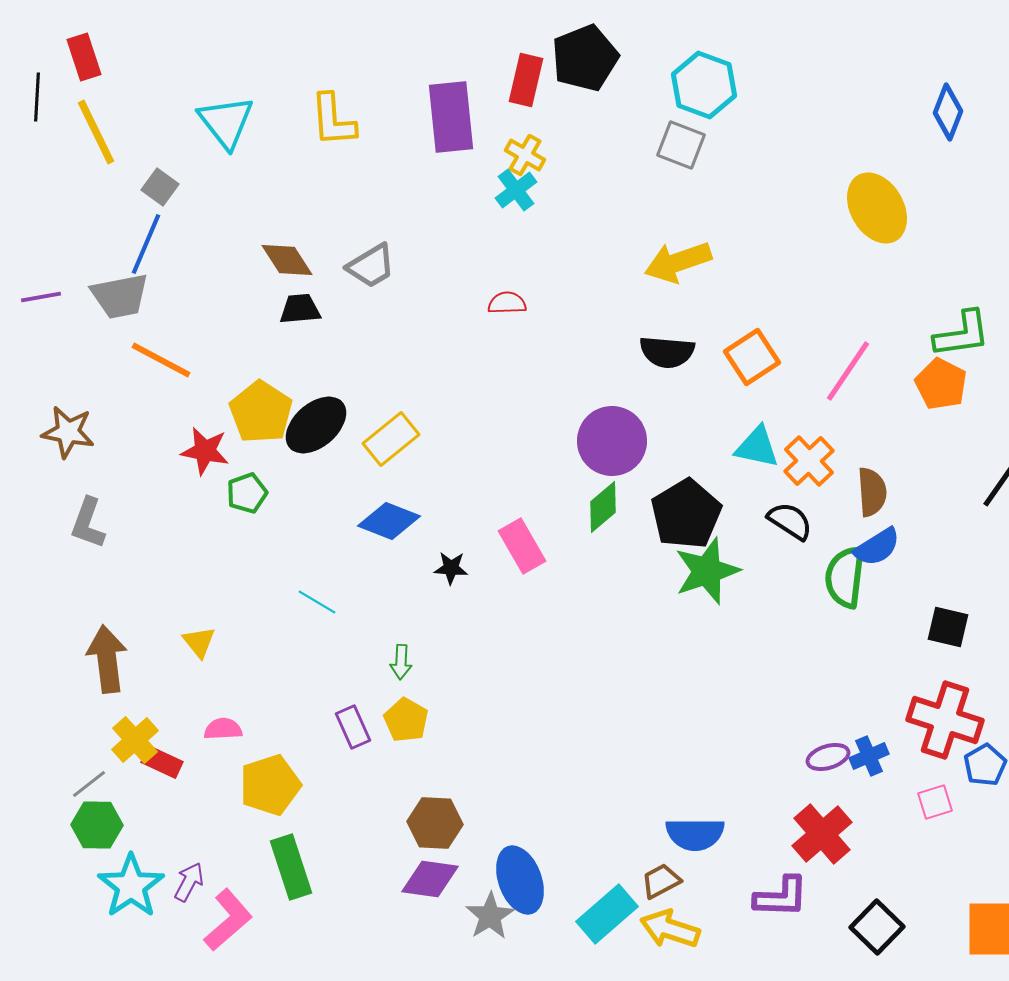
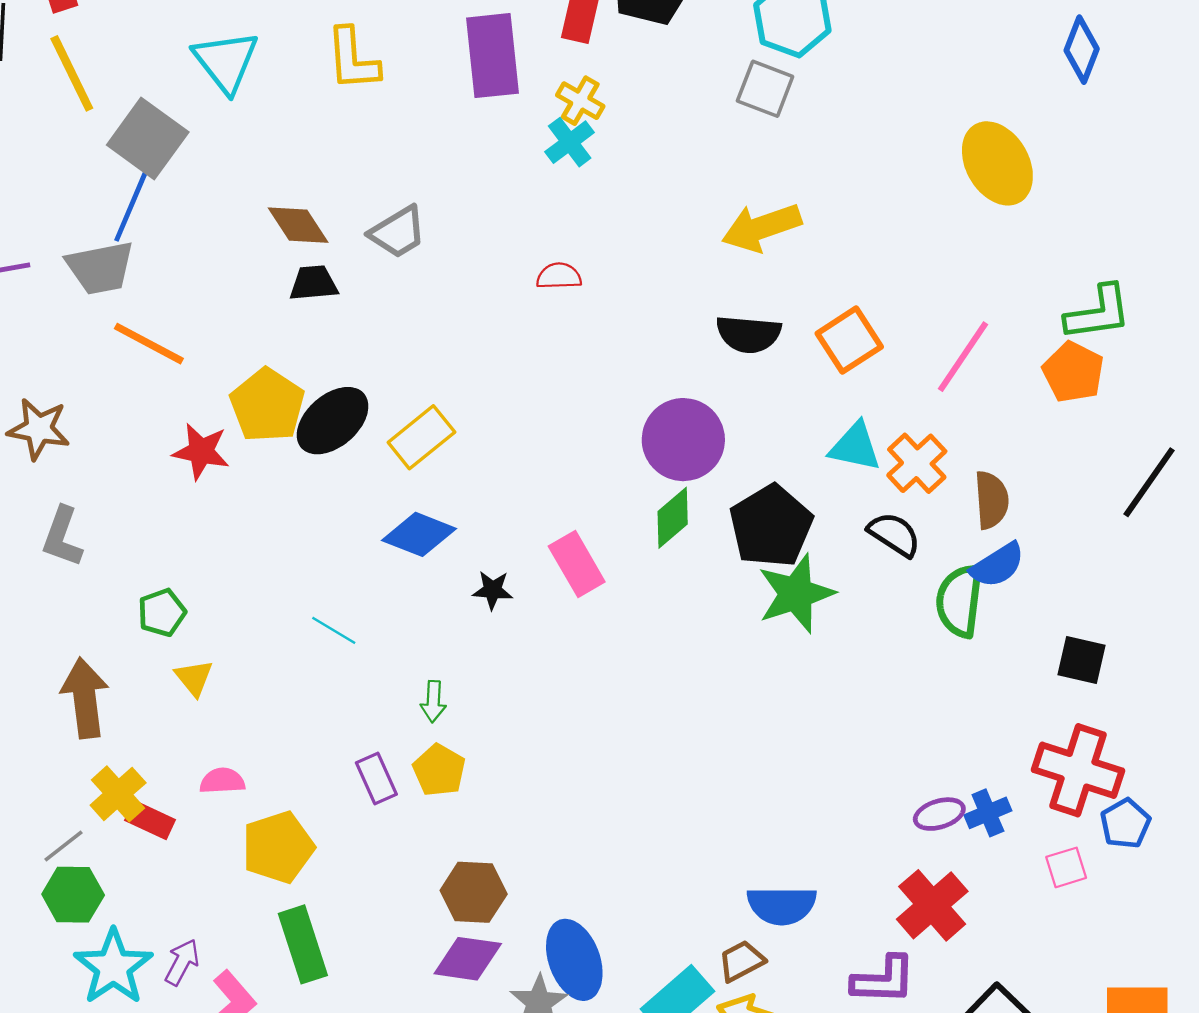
gray square: (160, 187) -> (148, 139), size x1.8
green pentagon: (247, 493) -> (162, 613), moved

